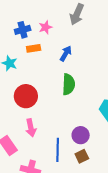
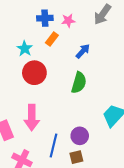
orange rectangle: (34, 48) -> (52, 39), turned -56
red circle: (26, 96) -> (34, 73), moved
pink arrow: (31, 128) -> (32, 118), size x1.4

